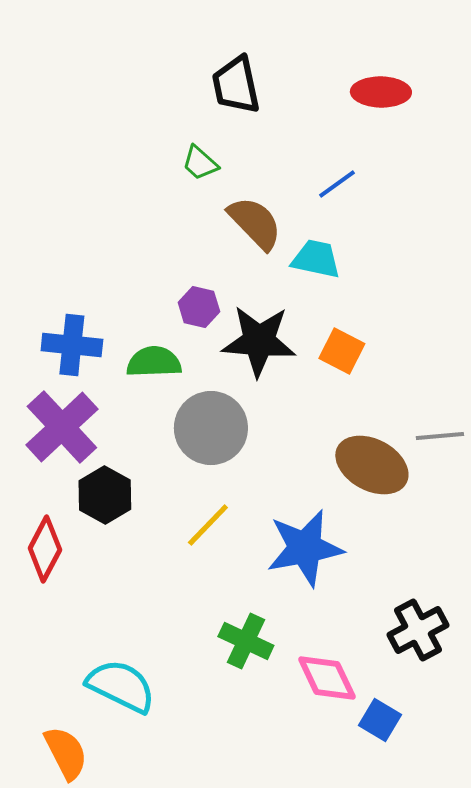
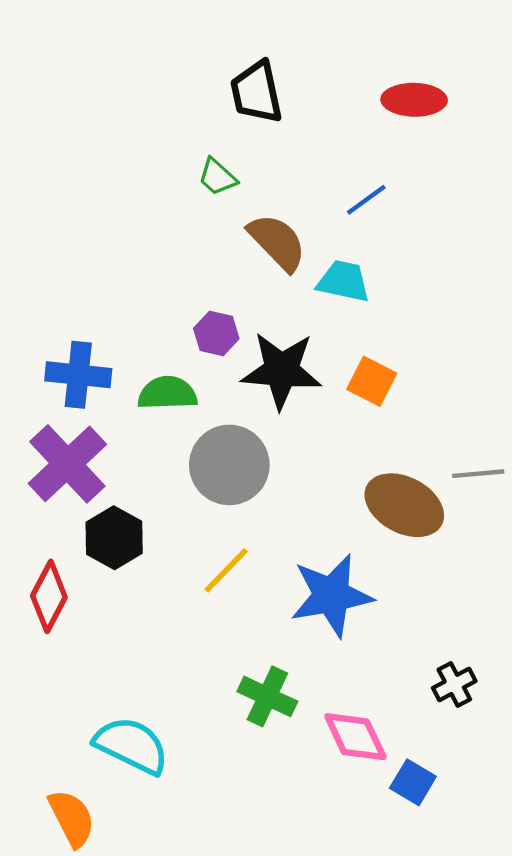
black cross: (418, 630) -> (454, 684), size x0.7

